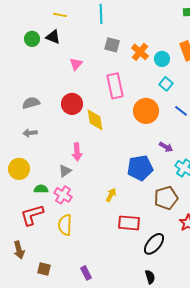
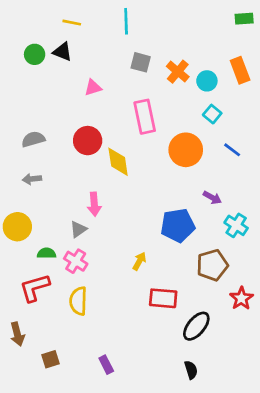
pink triangle: (76, 64) -> (93, 88), turned 32
brown square: (44, 269) -> (50, 359), turned -32

